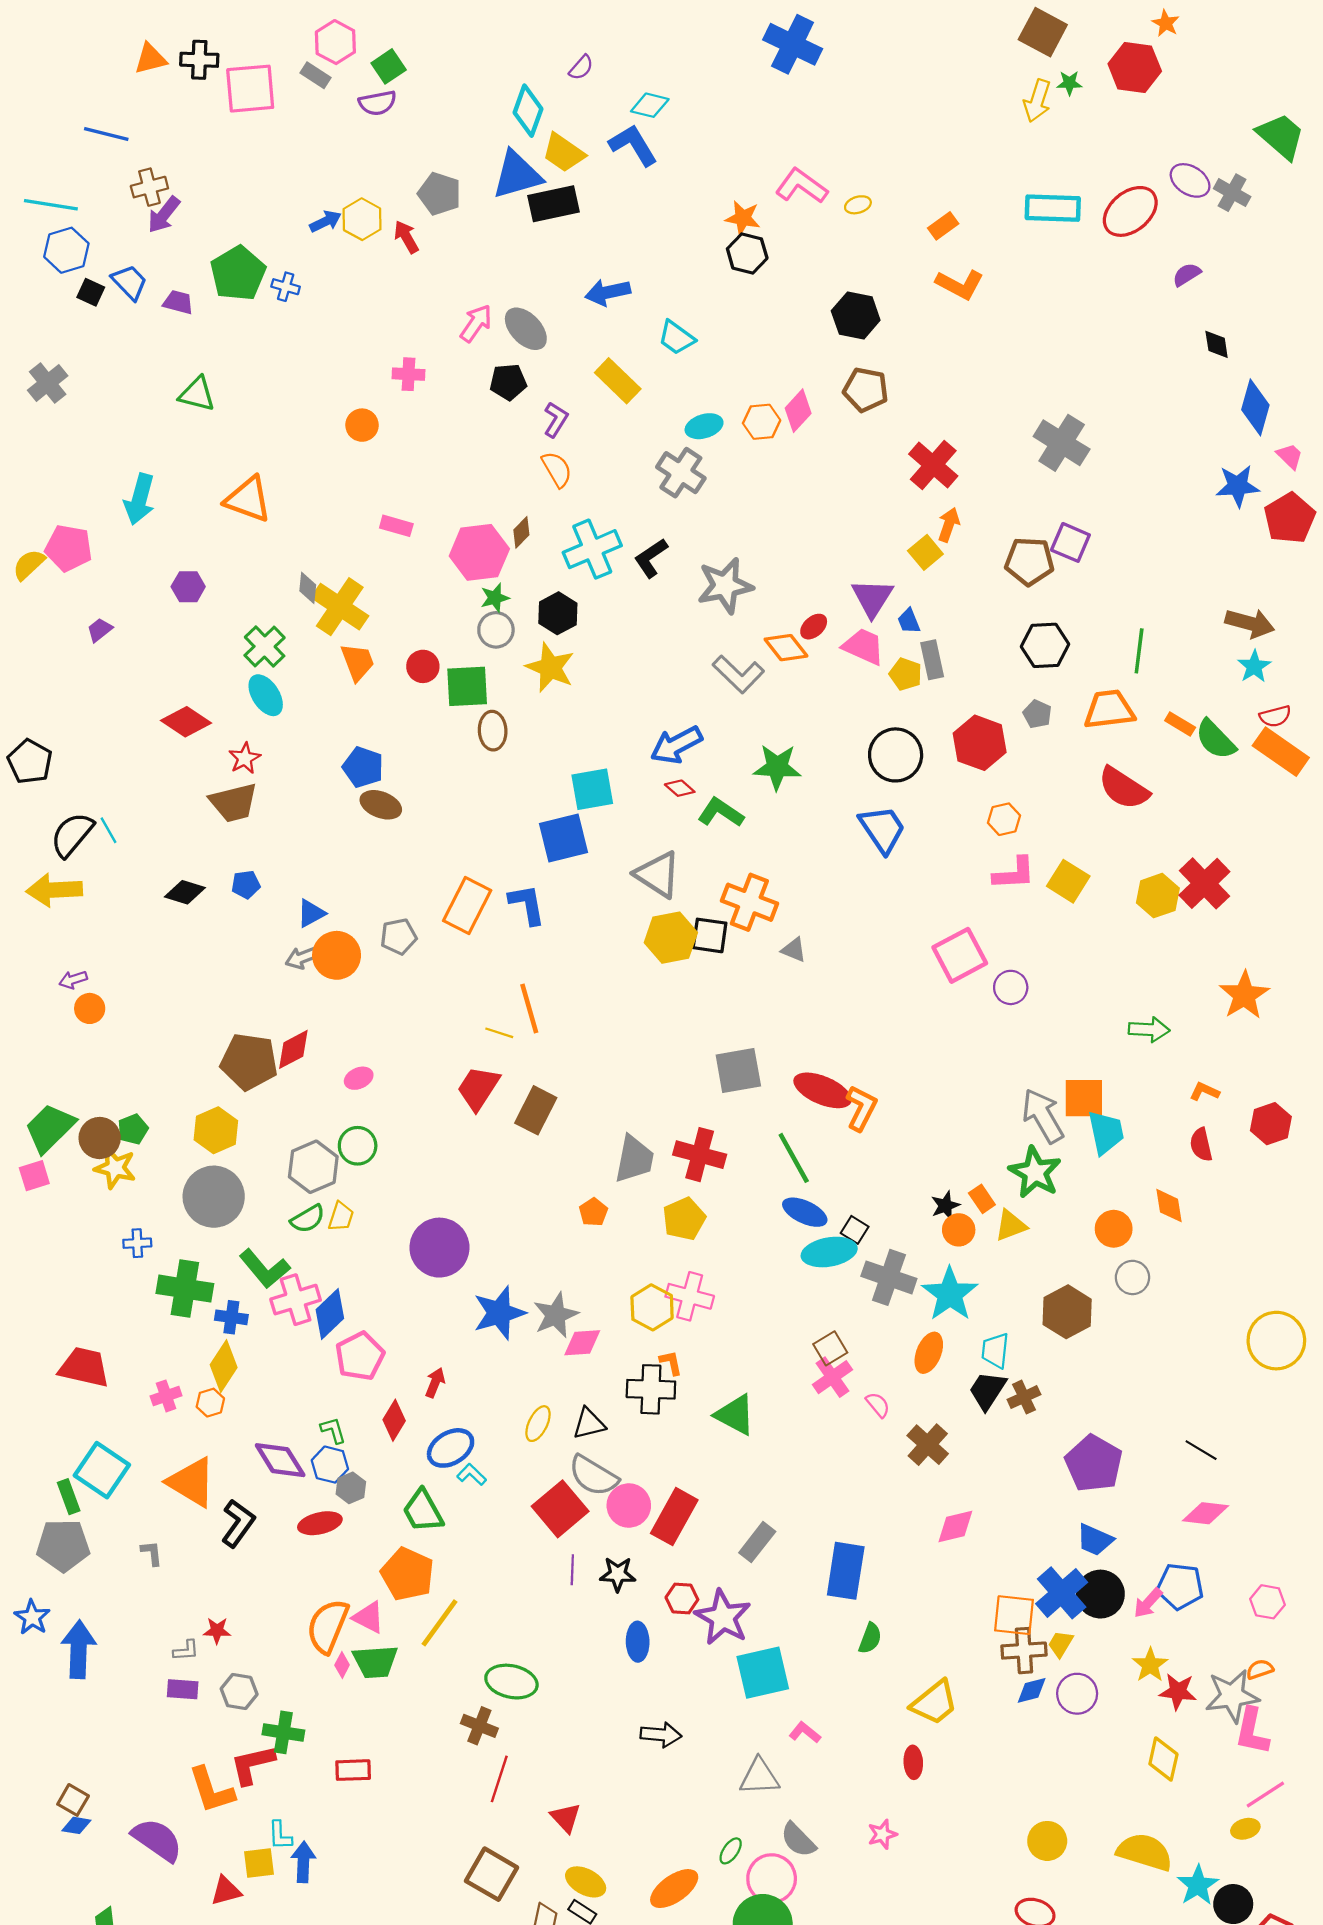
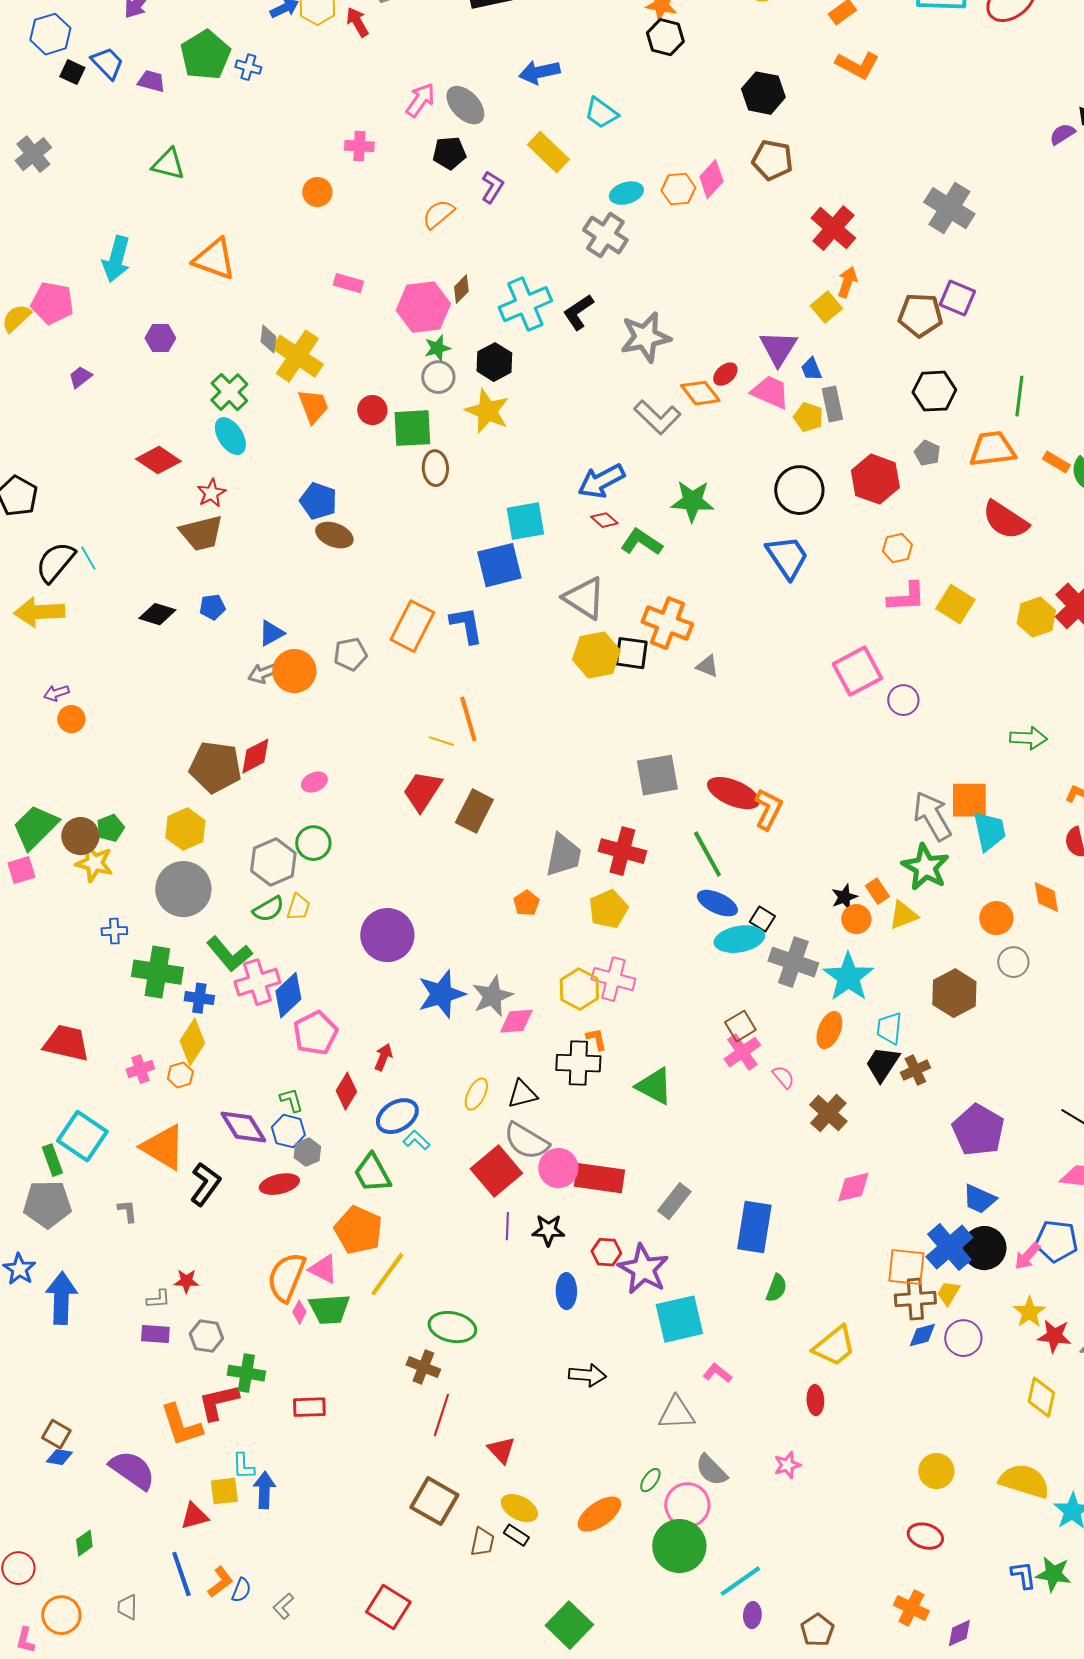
purple semicircle: (1187, 275) -> (1062, 134), moved
orange semicircle: (557, 469) -> (438, 214), moved, turned -100
red rectangle: (674, 1517) -> (599, 1178), turned 69

